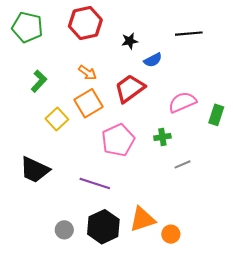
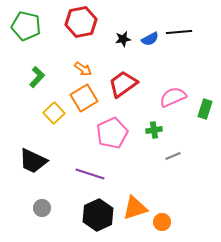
blue semicircle: (153, 60) -> (150, 39), moved
gray circle: (64, 230) -> (42, 208), moved

